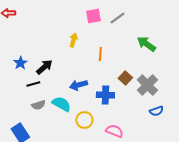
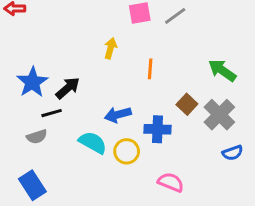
green arrow: (146, 44) -> (222, 70), moved
blue star: (20, 63) -> (32, 82), size x1.5
gray semicircle: (38, 105) -> (37, 137), moved
yellow circle: (84, 120) -> (127, 151), moved

